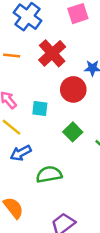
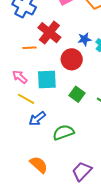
orange line: (12, 55) -> (30, 48), moved
cyan square: (40, 109) -> (47, 80), size x1.5

